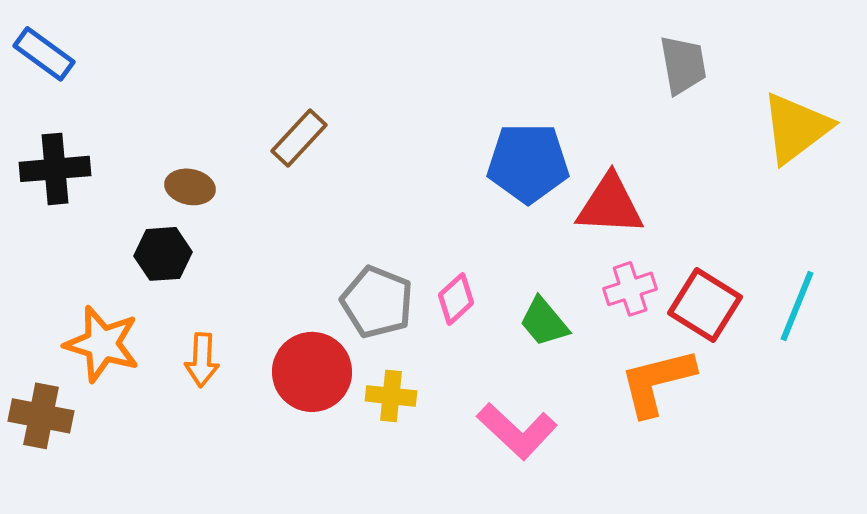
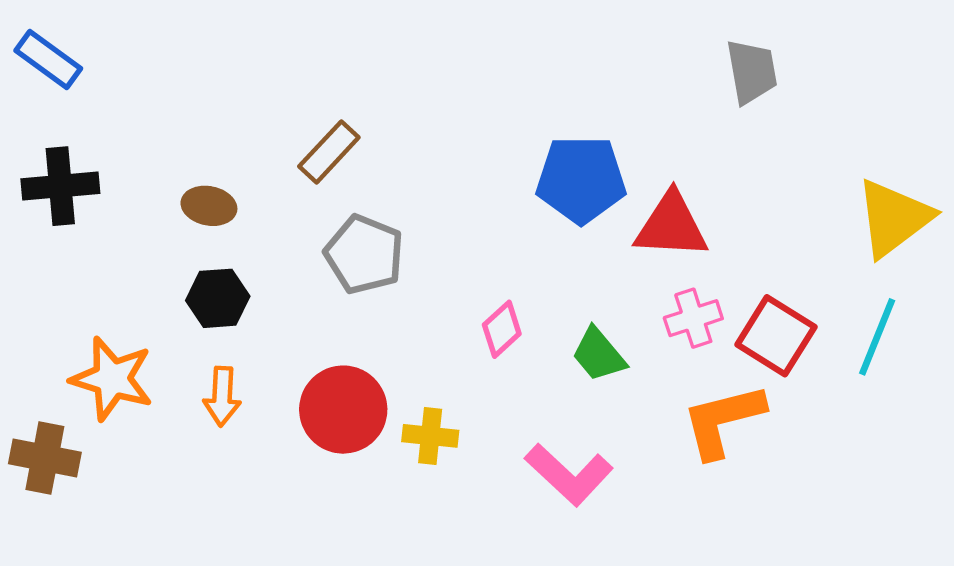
yellow triangle: (796, 128) -> (894, 218), moved
black hexagon: (163, 254) -> (218, 298), moved
gray pentagon: (377, 302) -> (364, 254), moved

